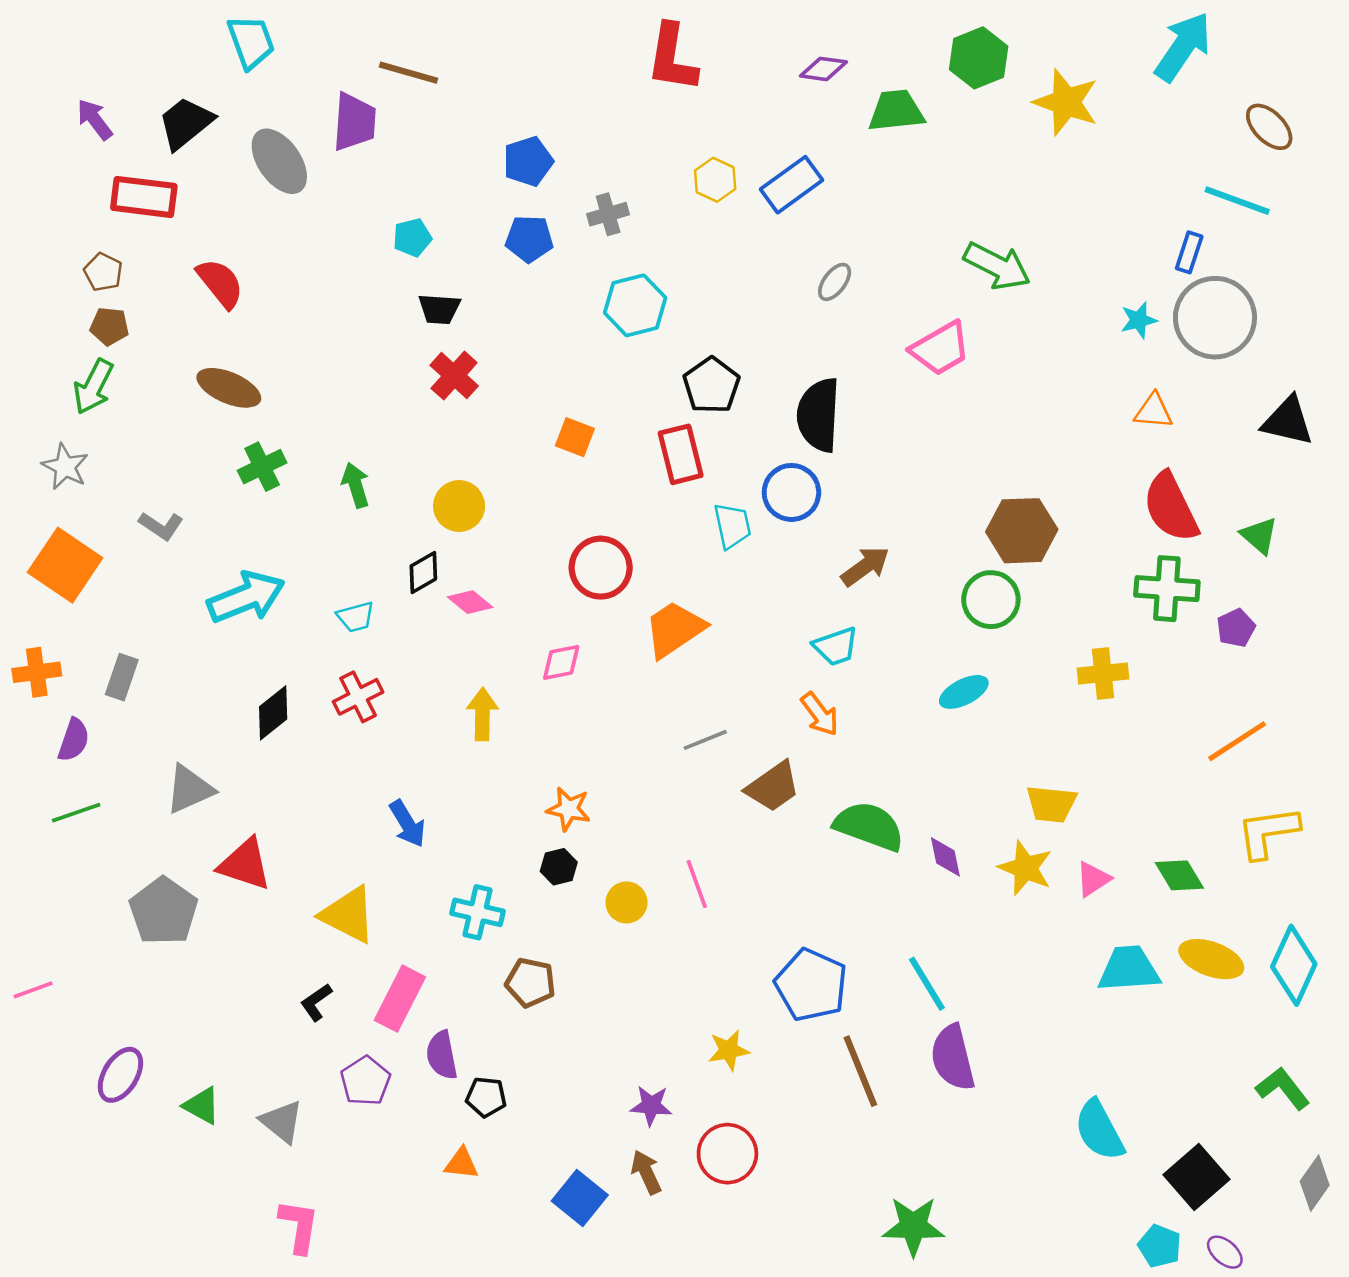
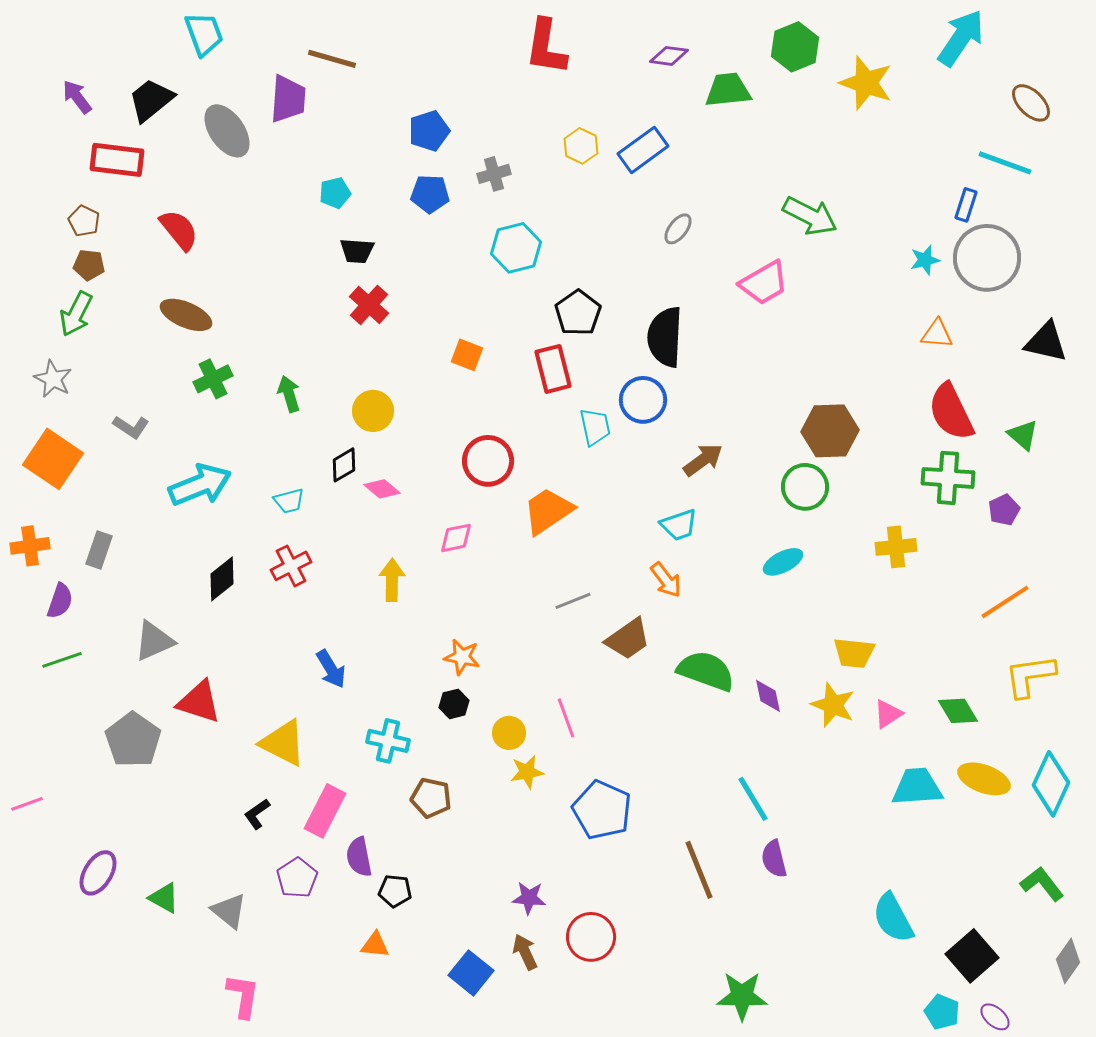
blue pentagon: (811, 985) -> (602, 810), moved
yellow star: (729, 1050) -> (527, 772), moved
purple semicircle: (953, 1058) -> (774, 859), size x0.7

